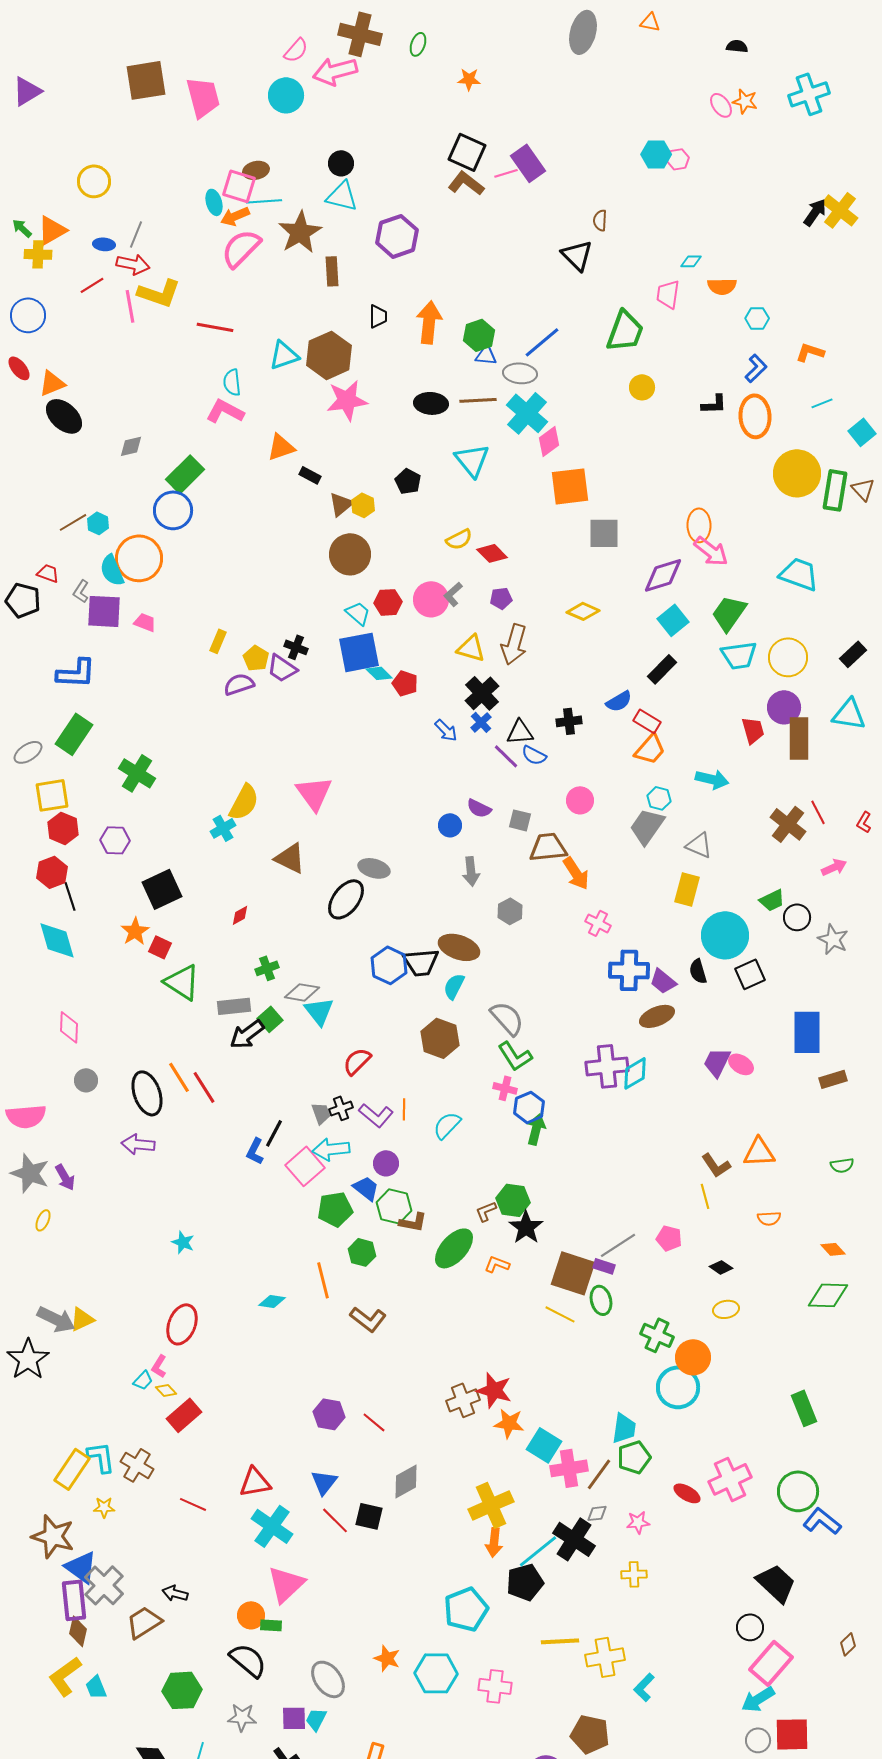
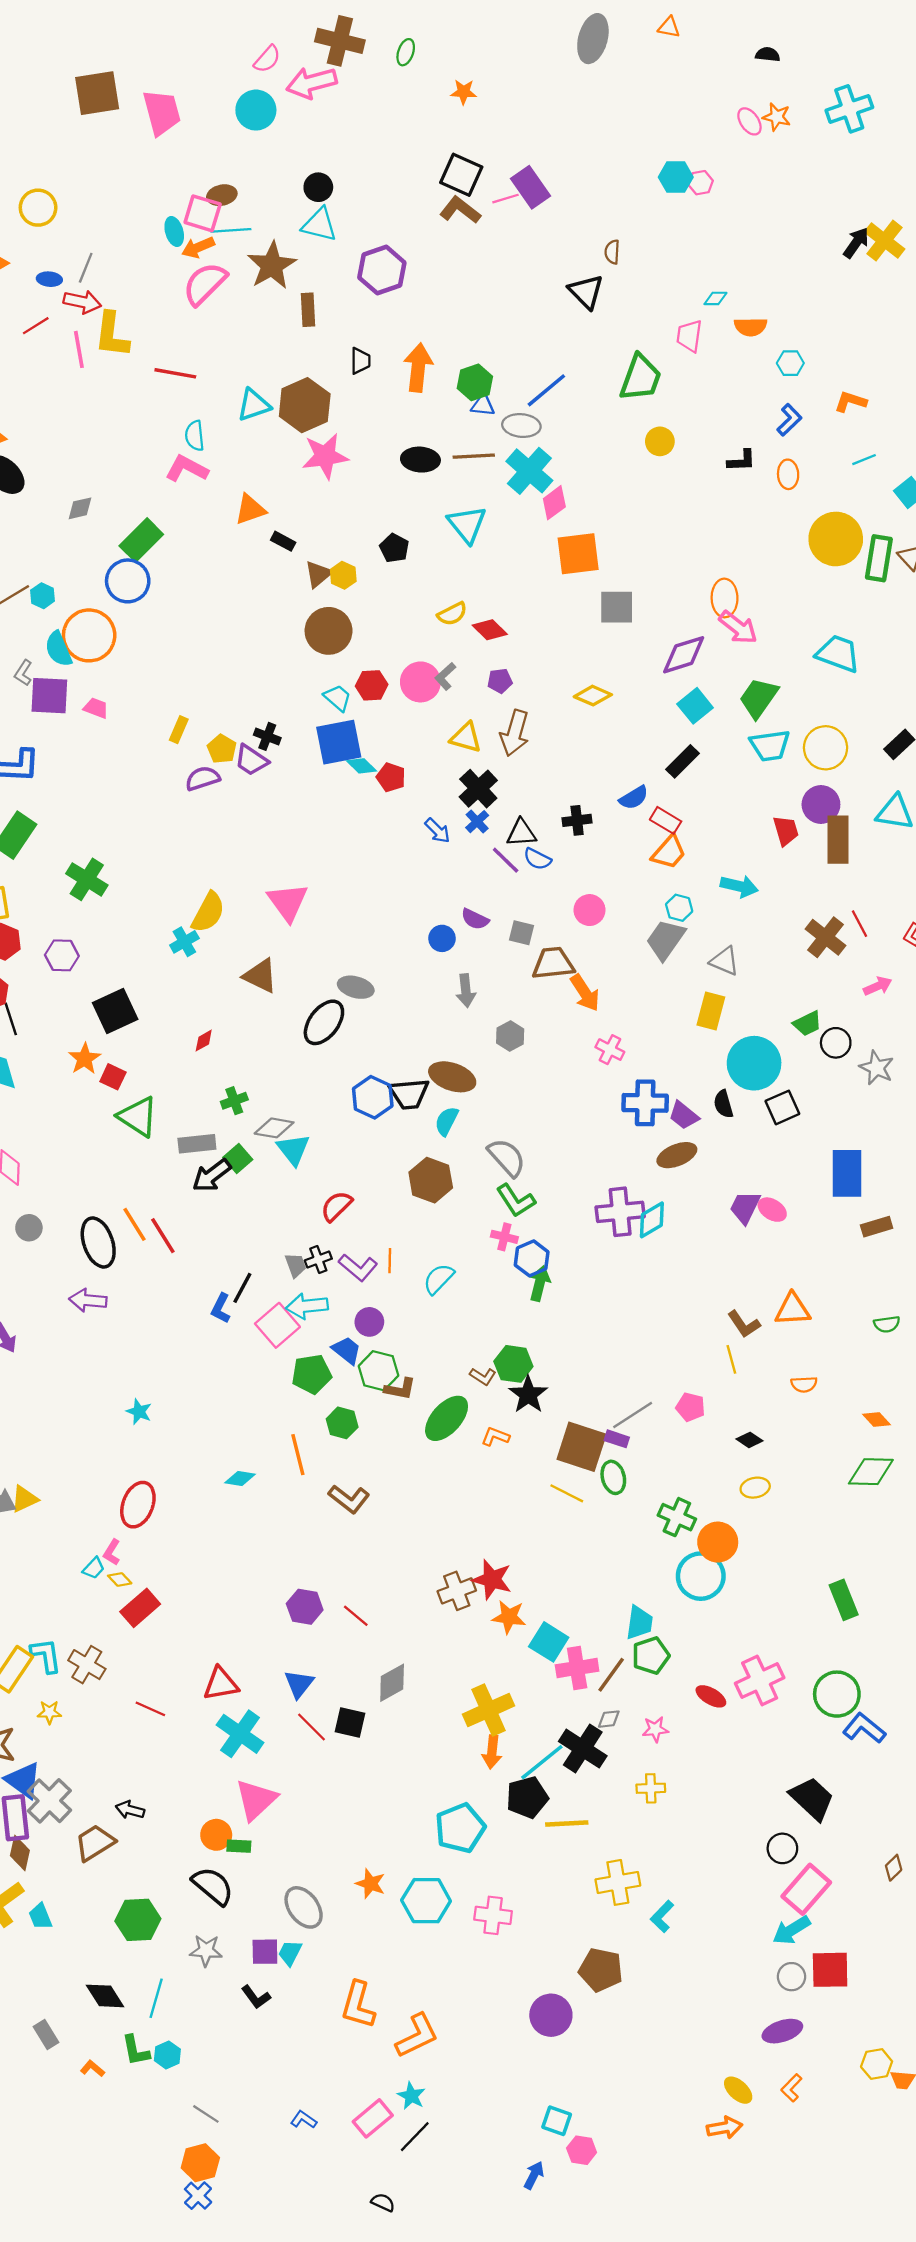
yellow L-shape: (159, 293) -> (112, 335), turned 78
orange ellipse: (755, 416) -> (788, 474), size x0.6
brown L-shape: (486, 1211) -> (483, 1376), turned -125
yellow line: (560, 1641) -> (567, 1823), moved

